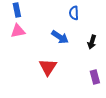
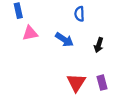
pink triangle: (18, 31) -> (30, 33), moved
red triangle: (48, 67) -> (76, 83), moved

